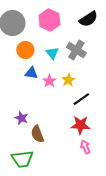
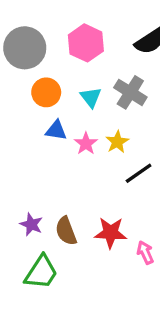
purple star: (21, 118) -> (31, 224), moved
red star: (80, 125) -> (111, 233), moved
green trapezoid: (22, 159) -> (41, 272), turned -50

